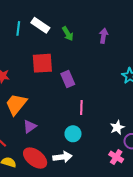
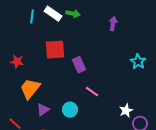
green arrow: (68, 34) -> (73, 14), moved, turned -48
pink line: (81, 107) -> (92, 92), turned -56
cyan circle: (73, 134) -> (70, 110), moved

